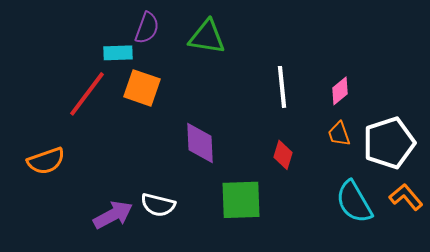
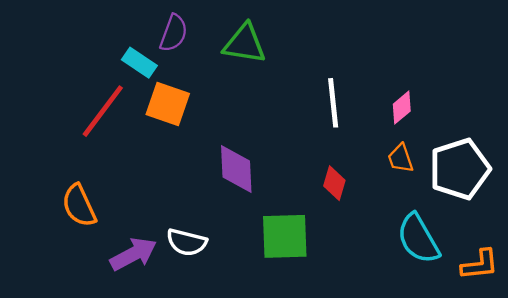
cyan rectangle: (118, 53) -> (139, 63), turned 36
orange semicircle: (46, 161) -> (79, 206), moved, turned 84
orange L-shape: (406, 197) -> (480, 265), moved, turned 124

